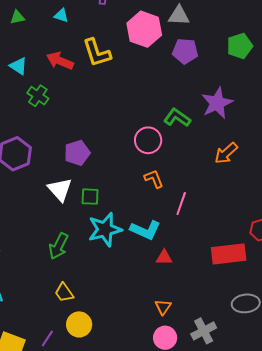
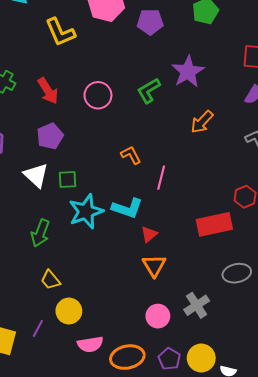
red arrow: (60, 61) -> (48, 91), moved, turned -140
green L-shape: (177, 118) -> (149, 91), turned -60
pink circle: (148, 140) -> (98, 95), moved
red triangle: (164, 257) -> (149, 234), turned -36
orange triangle: (163, 307) -> (154, 265), moved, size x1.4

